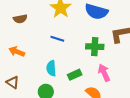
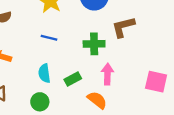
pink arrow: (104, 73) -> (107, 74), turned 30

